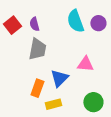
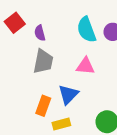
red square: (12, 25) -> (15, 23), moved
pink triangle: (85, 64) -> (85, 66), moved

